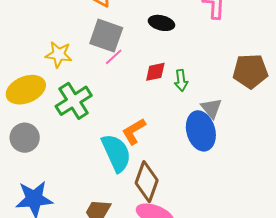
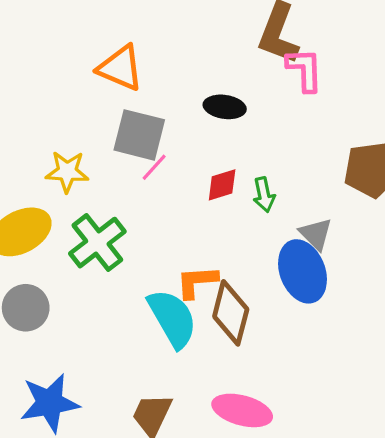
orange L-shape: (134, 131) -> (197, 282), turned 32
brown diamond: (147, 182) -> (231, 313), moved

